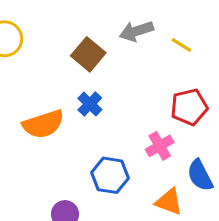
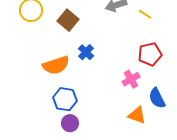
brown square: (88, 54) -> (68, 20), moved
blue hexagon: (110, 175) -> (65, 99), moved

